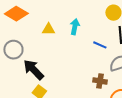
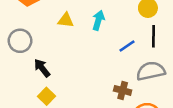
blue line: (100, 45) -> (127, 46), turned -64
black arrow: (34, 70) -> (42, 68), size x0.7

